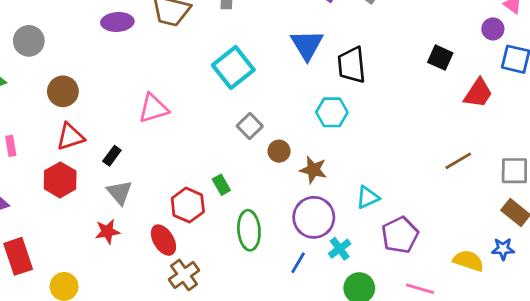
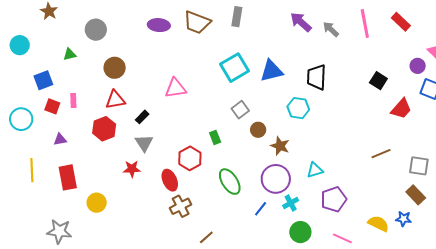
blue triangle: (307, 45) -> (272, 71), moved, turned 40
green rectangle: (221, 185) -> (215, 137), moved
green ellipse: (249, 230) -> (230, 182), turned -36

